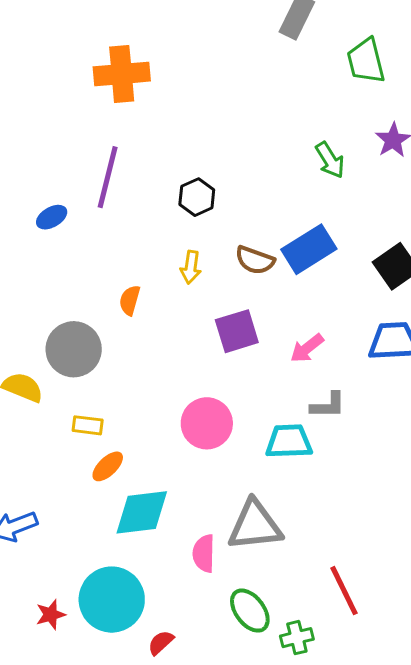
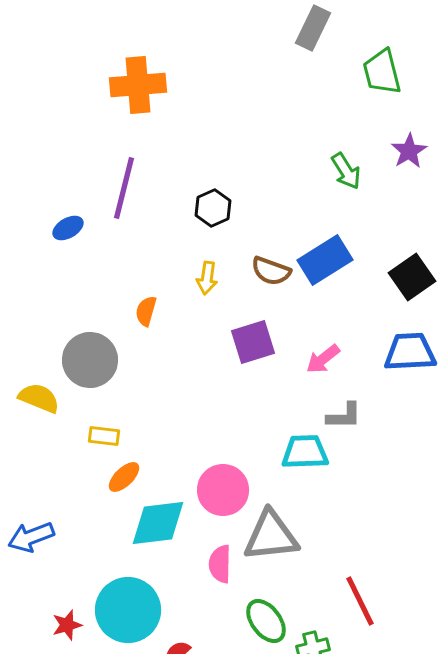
pink circle: (207, 423) -> (223, 490), moved

